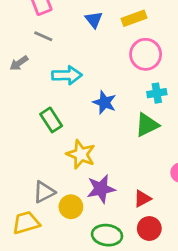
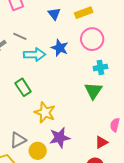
gray line: (43, 36) -> (20, 36), moved
blue star: (105, 102) -> (60, 48), moved
green triangle: (147, 125) -> (93, 91), turned -30
red triangle: (142, 199) -> (101, 142), moved

